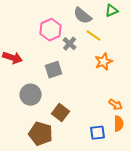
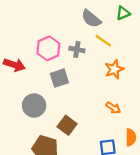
pink hexagon: (51, 30) -> (48, 48), moved
gray cross: (70, 44) -> (77, 49), turned -32
orange arrow: (116, 105) -> (113, 108), moved

